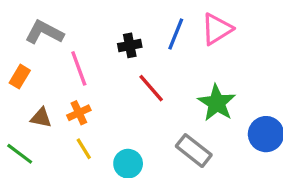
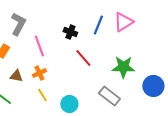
gray L-shape: (44, 32) -> (18, 24), turned 90
black cross: (130, 45) -> (70, 32), turned 32
green star: (217, 103) -> (123, 67), turned -30

